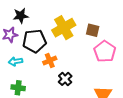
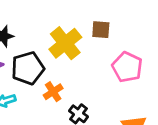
brown square: (93, 30) -> (101, 30), moved

